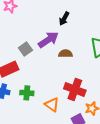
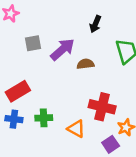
black arrow: (64, 19) -> (95, 24), moved
gray square: (25, 49) -> (33, 43), moved, turned 32

